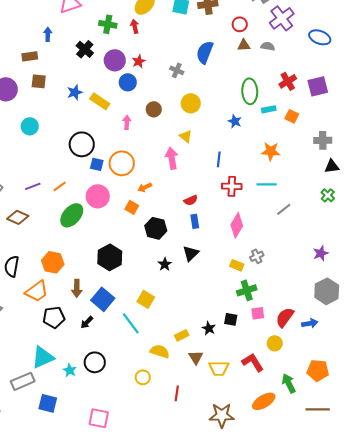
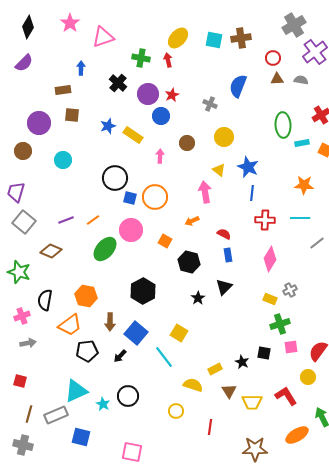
blue star: (235, 121) -> (248, 167), moved, size x1.5
orange arrow: (145, 187) -> (192, 221), moved
red semicircle: (191, 200) -> (224, 234), turned -128

